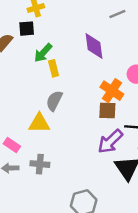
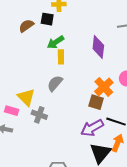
yellow triangle: (39, 123) -> (26, 97), moved, turned 30
pink rectangle: (12, 145) -> (12, 111), turned -32
gray cross: (40, 164) -> (39, 115), moved

